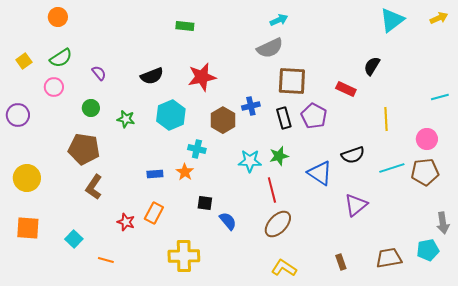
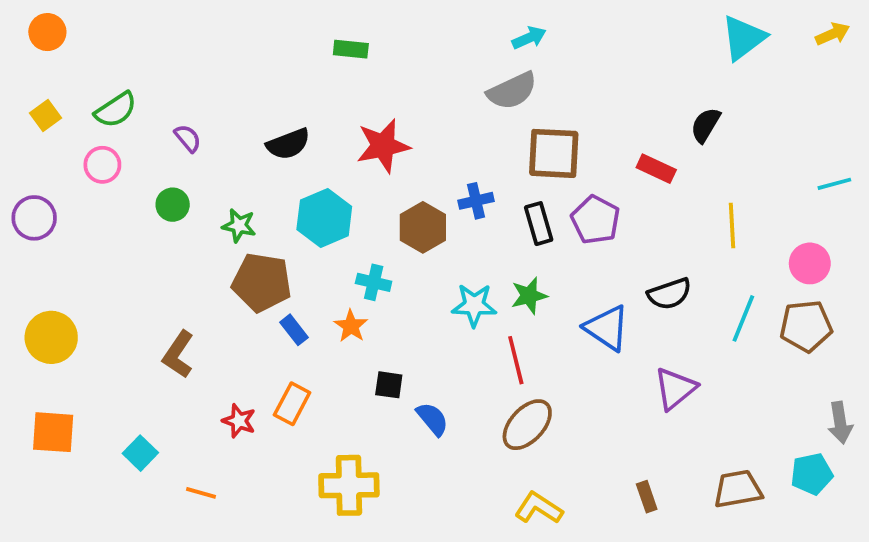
orange circle: (58, 17) -> (47, 32), moved
brown pentagon: (84, 149) -> (262, 282), moved
cyan line: (392, 168) -> (743, 318), turned -50
blue rectangle: (155, 174) -> (294, 330), turned 56

